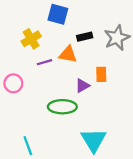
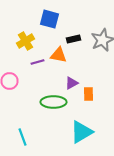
orange rectangle: (101, 74) -> (88, 94), moved
cyan triangle: (93, 140) -> (82, 132), turned 30

